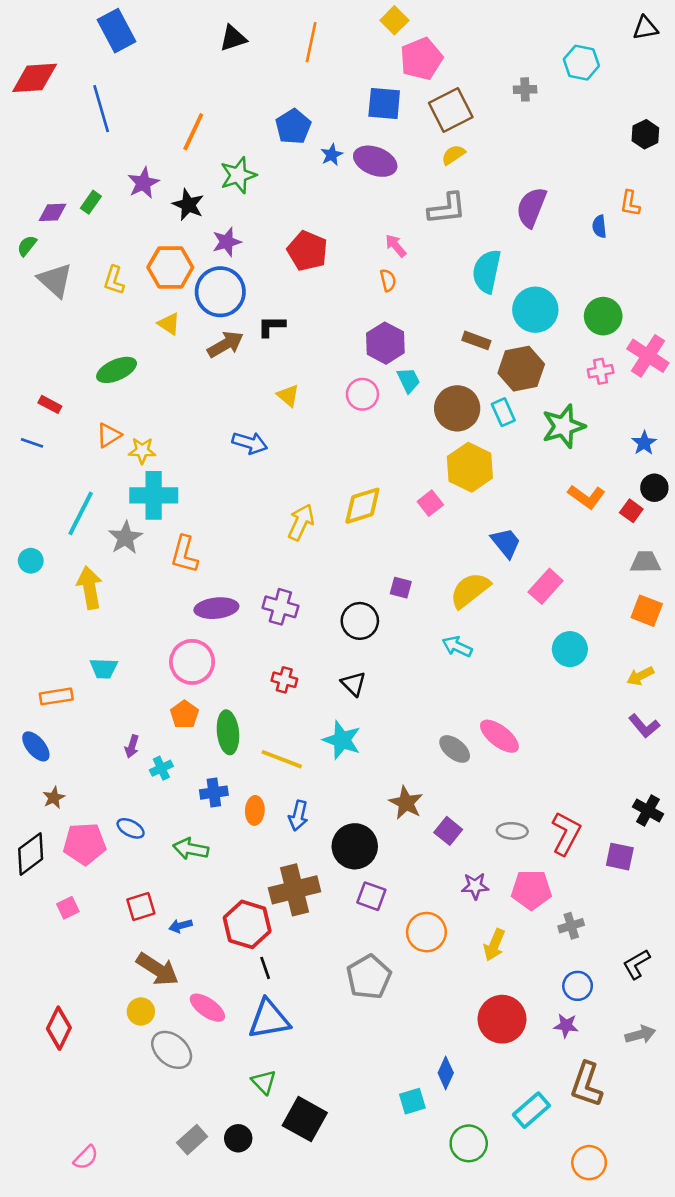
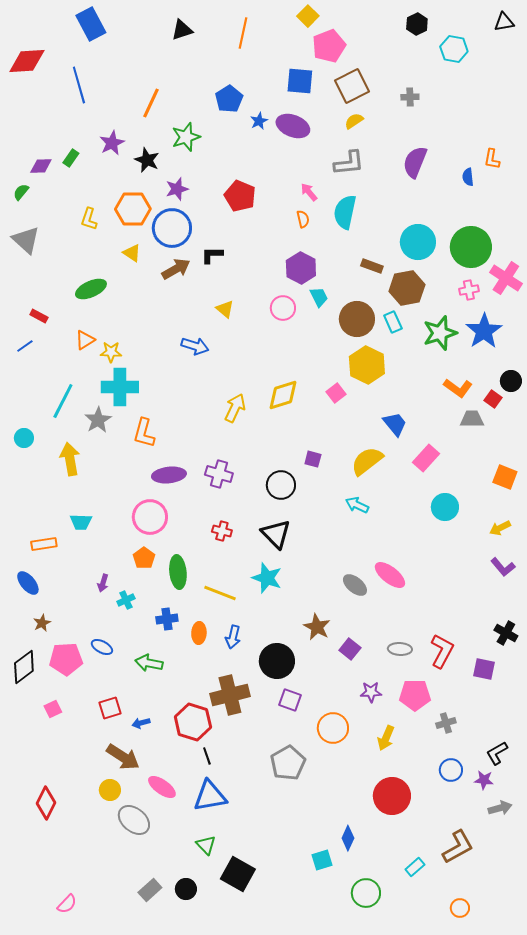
gray cross: (525, 89) -> (410, 97), moved
black hexagon: (645, 134) -> (417, 24), moved
cyan semicircle: (487, 271) -> (345, 212), moved
gray triangle: (55, 280) -> (26, 240), moved
green circle: (603, 316) -> (471, 247), size x1.4
blue line: (32, 443) -> (25, 346), turned -54
blue star: (644, 443) -> (484, 331), moved, size x1.8
gray trapezoid: (645, 562) -> (472, 419), moved
black triangle: (353, 684) -> (276, 534), size x1.5
purple star: (566, 1026) -> (484, 780), moved
brown L-shape: (587, 1084) -> (458, 847), turned -138
cyan rectangle: (531, 1110) -> (415, 867), size x0.7
orange circle: (589, 1163) -> (460, 908), size x0.7

